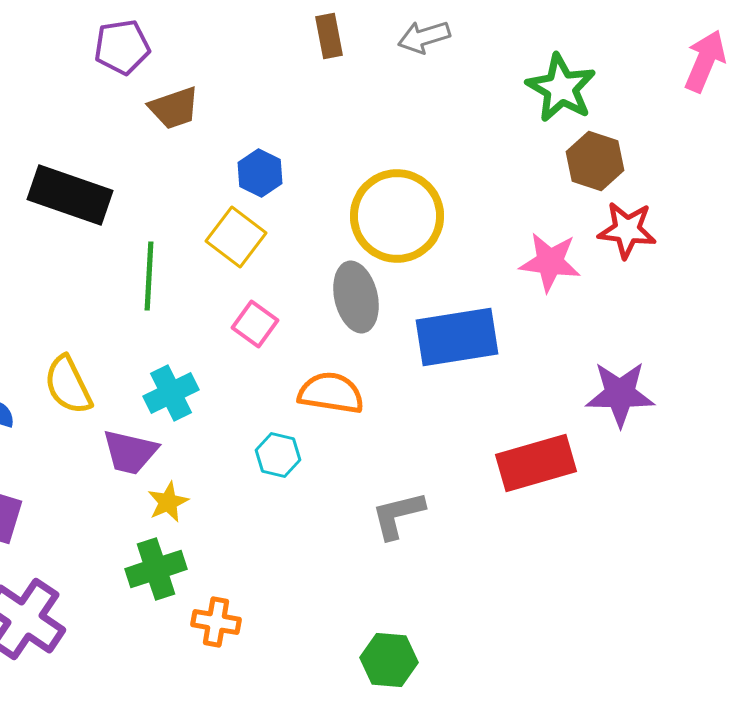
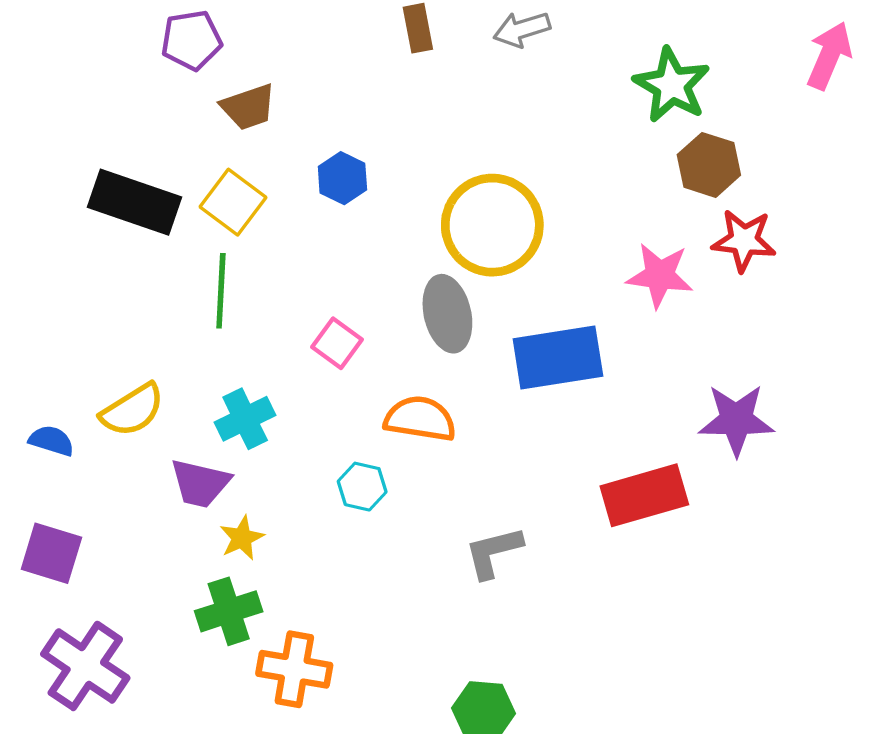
yellow square: (236, 237) -> (233, 202), moved
yellow semicircle: (68, 385) -> (132, 410), turned -96
orange cross: (216, 622) -> (294, 669), size x1.4

